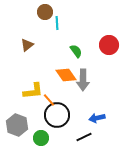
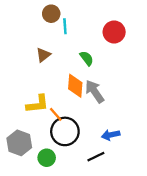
brown triangle: (27, 45) -> (43, 55), moved
red circle: (109, 45) -> (114, 32), moved
orange diamond: (66, 75) -> (75, 86), turned 40
gray arrow: (83, 80) -> (95, 91), turned 145

